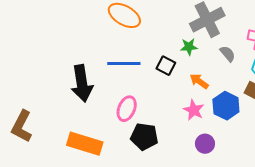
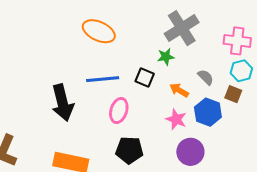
gray semicircle: (228, 54) -> (206, 77), moved
pink ellipse: (127, 109) -> (119, 111), moved
purple circle: (205, 144) -> (190, 152), size x1.4

